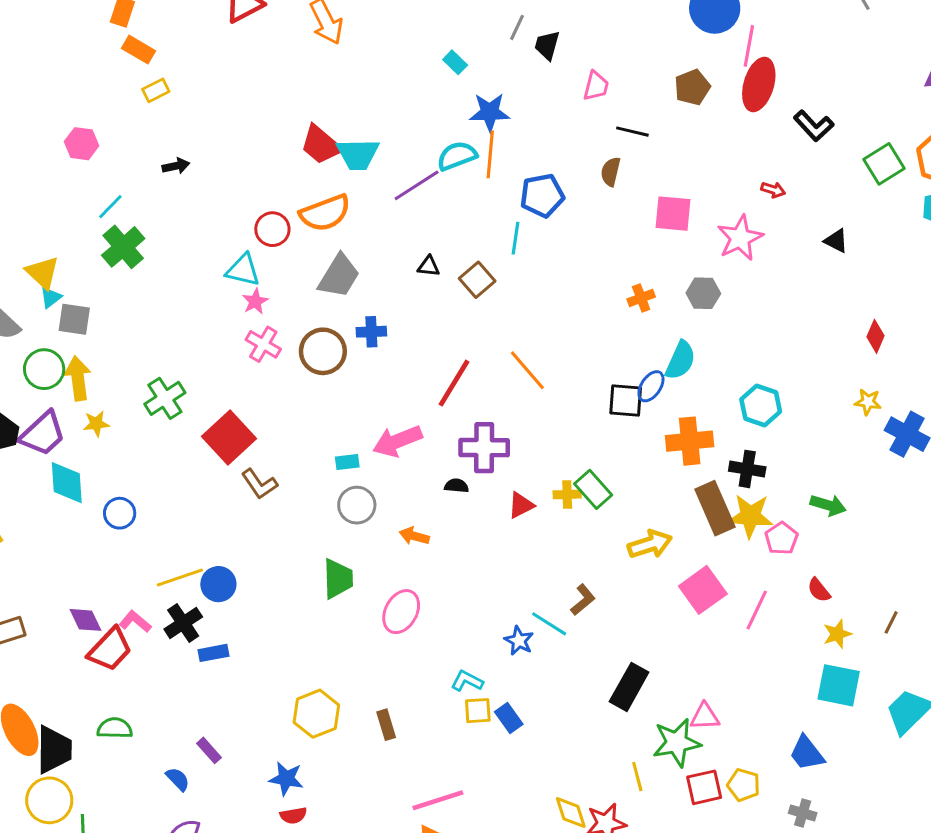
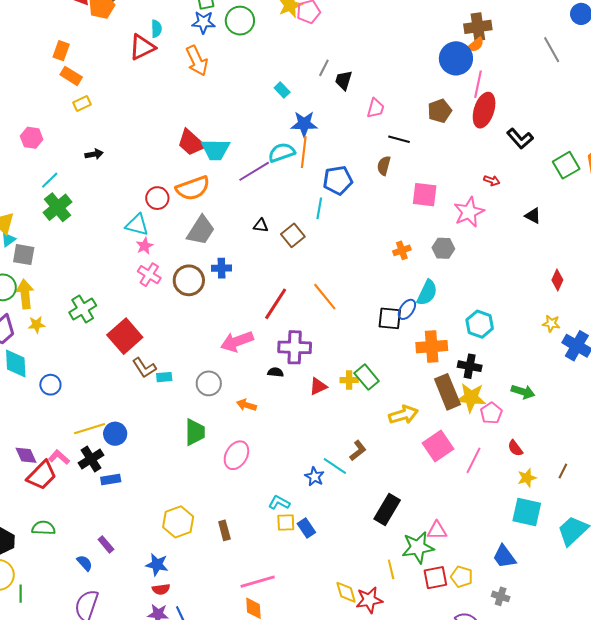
cyan rectangle: (347, 462) -> (164, 377), moved

